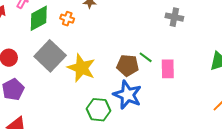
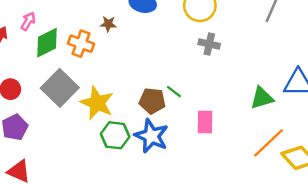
orange cross: (67, 19) -> (81, 44), size x1.5
pink rectangle: (168, 69) -> (205, 122), moved
green hexagon: (98, 110) -> (115, 135), moved

